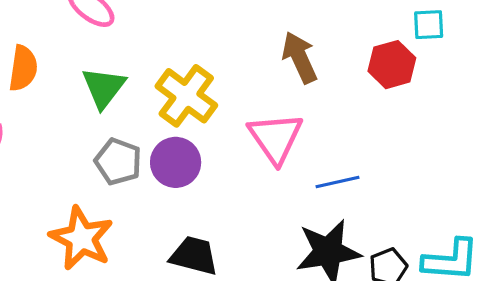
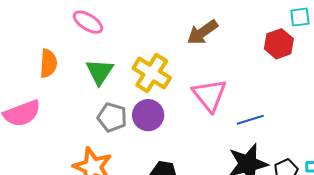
brown arrow: (300, 57) -> (202, 32), moved, turned -96

